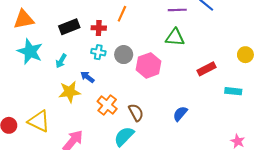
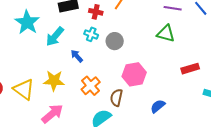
cyan arrow: (61, 61) -> (55, 36), size x1.5
pink hexagon: (149, 65) -> (134, 74), moved
yellow star: (70, 92) -> (54, 81), moved
brown semicircle: (136, 112) -> (116, 98), turned -150

